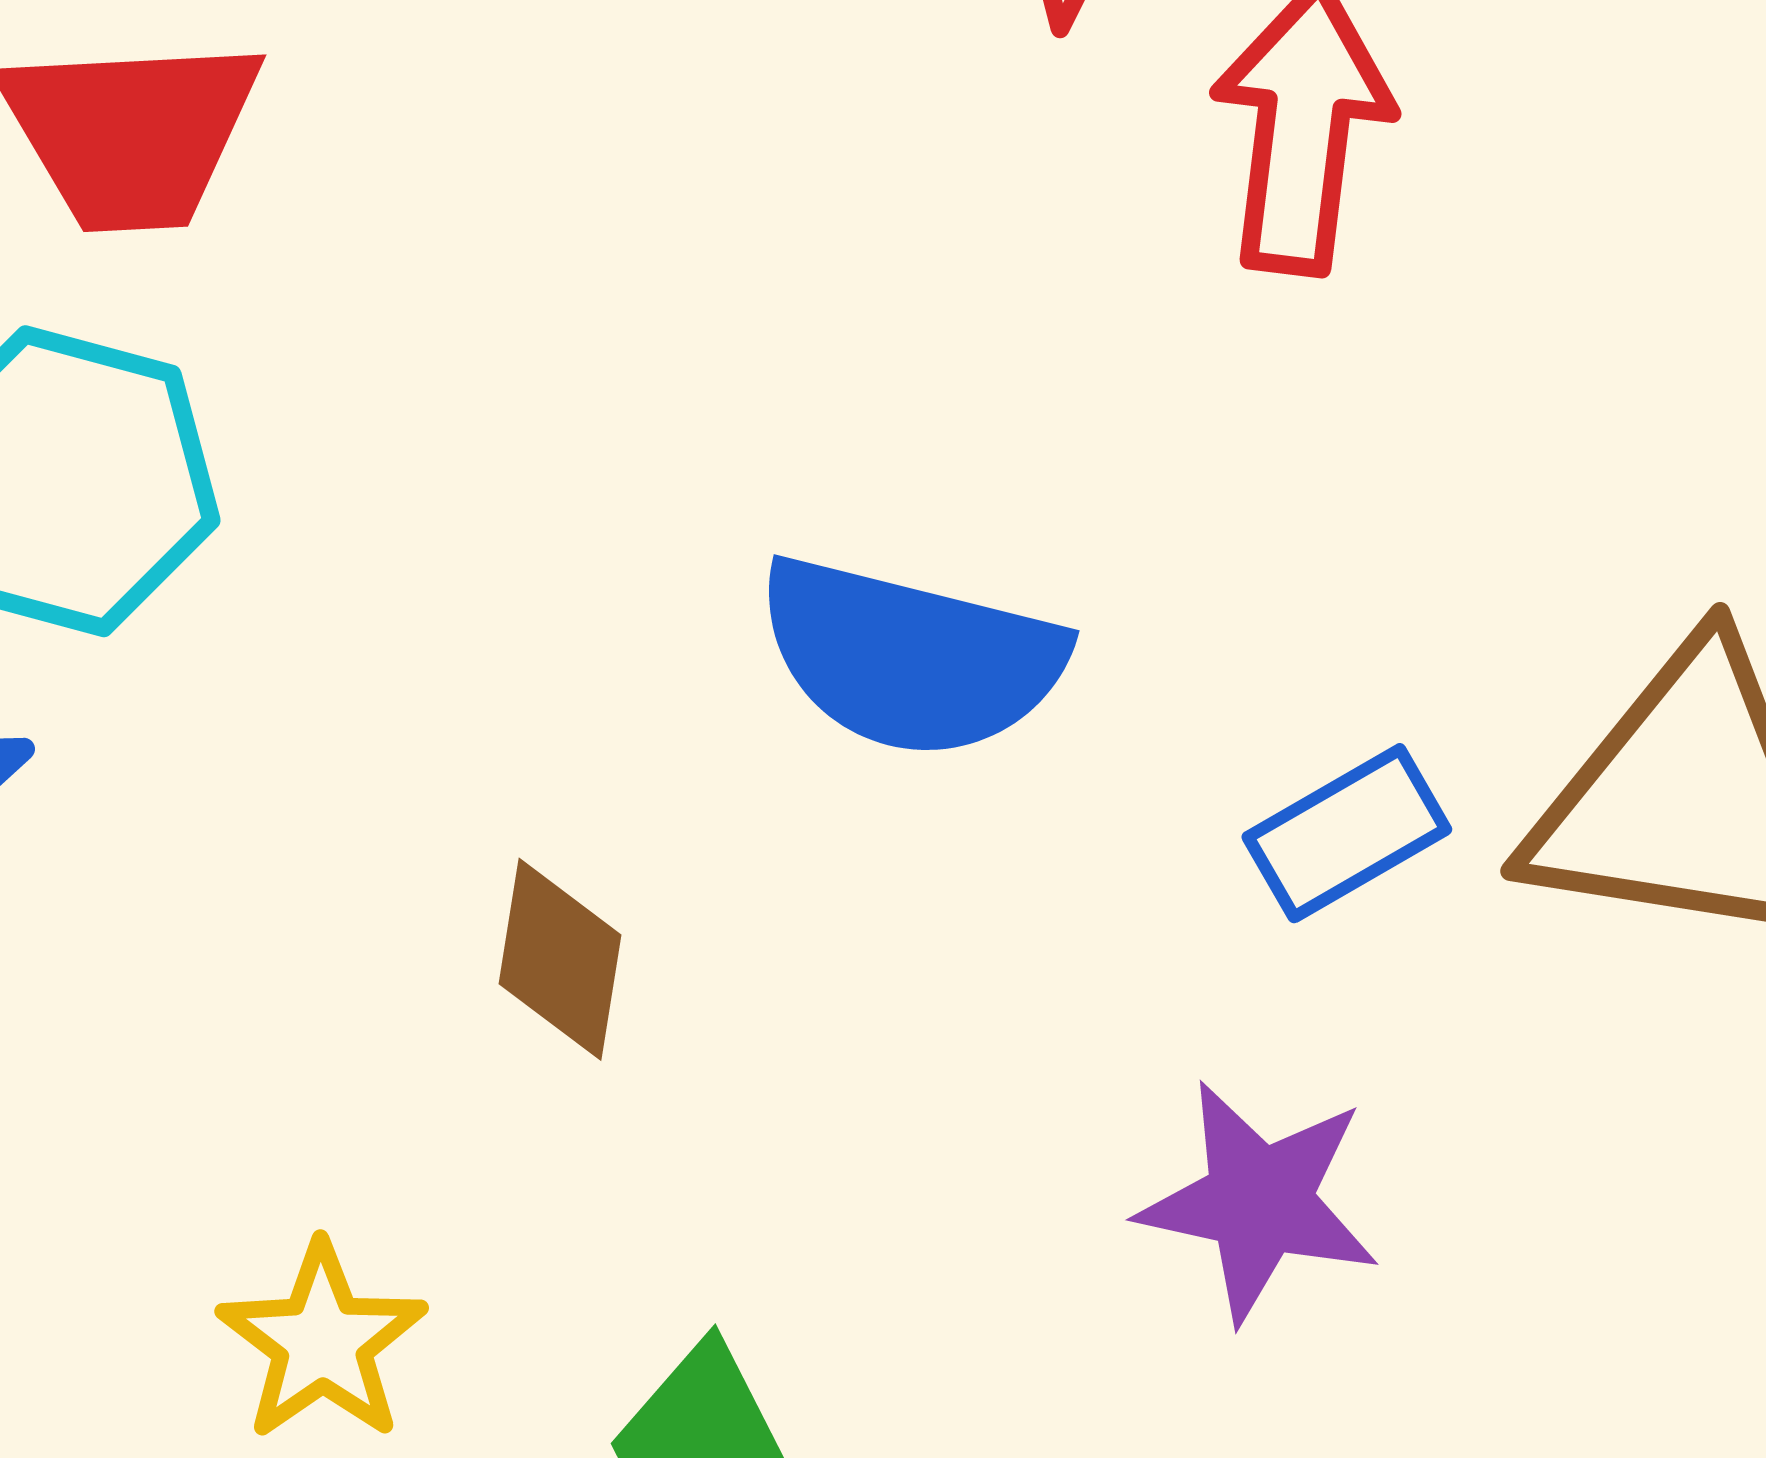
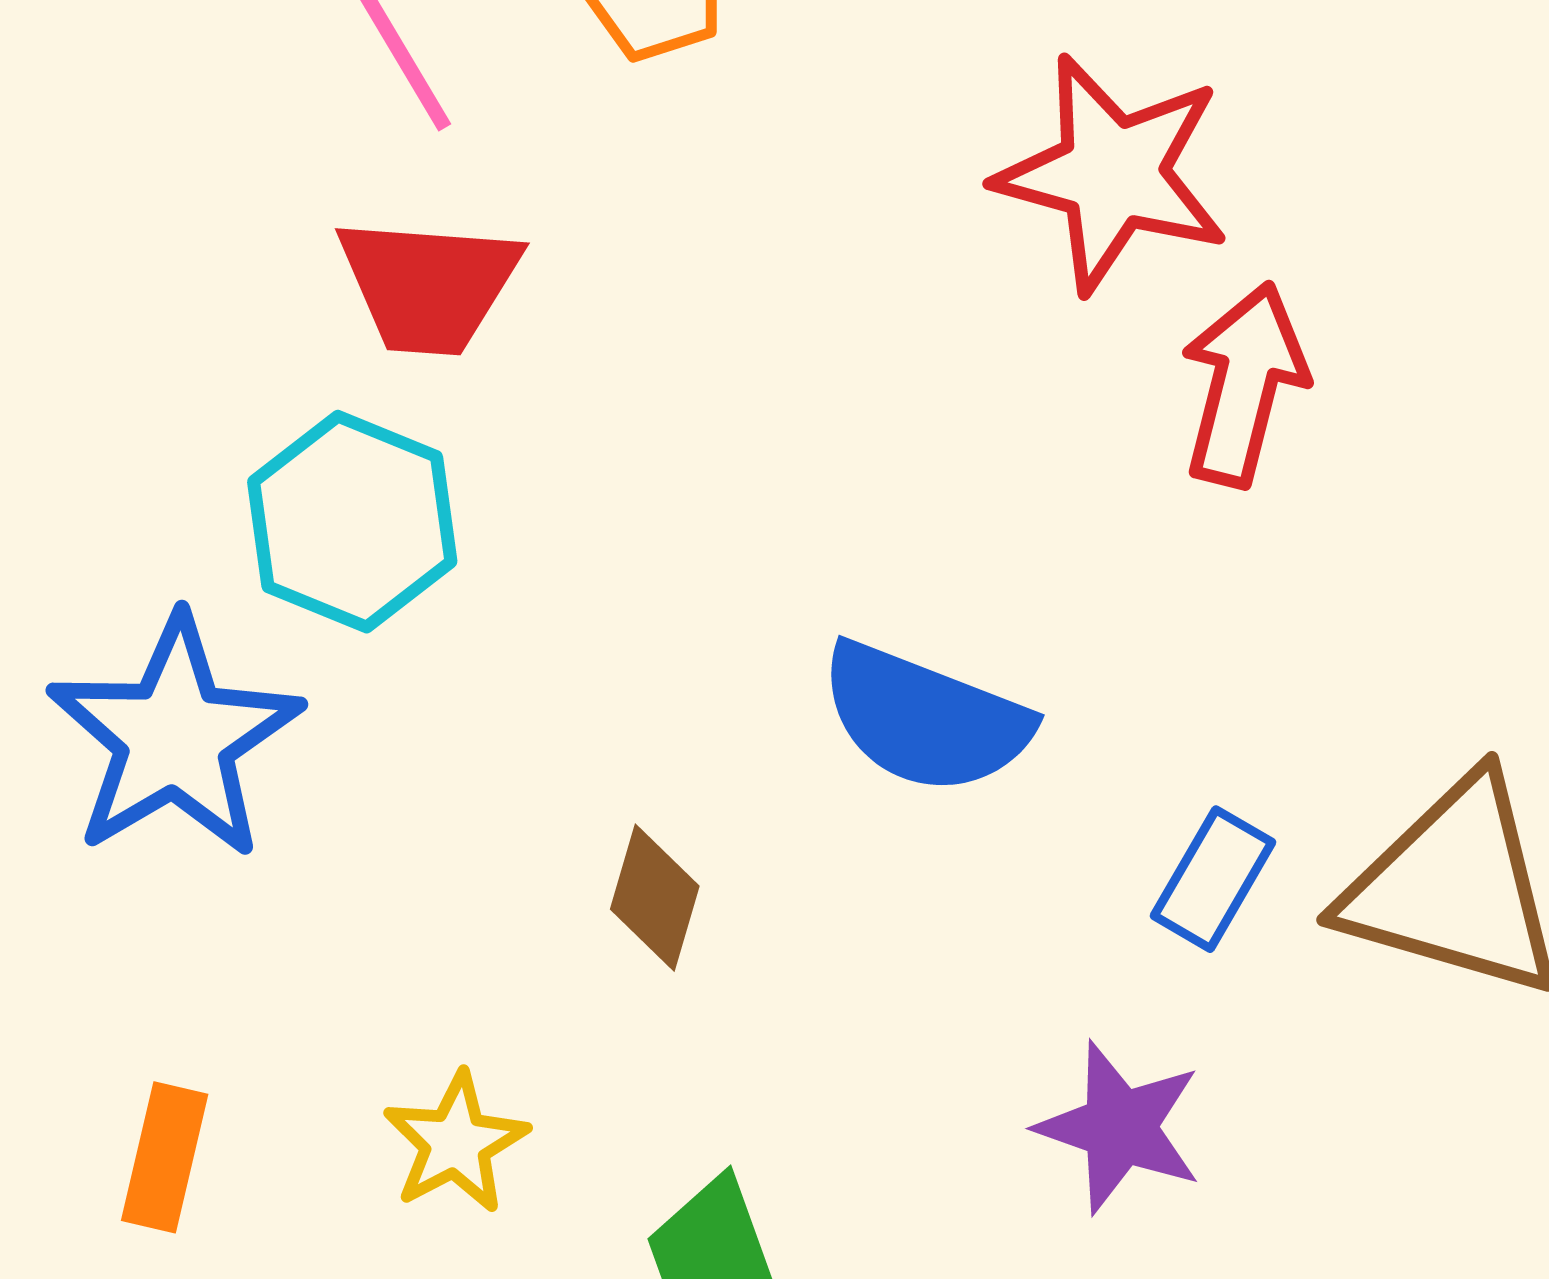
blue rectangle: (1347, 833) -> (1213, 879), turned -37

